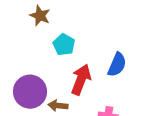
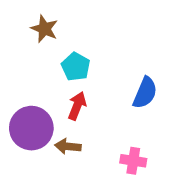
red arrow: (81, 80) -> (77, 106), moved, size x0.7

